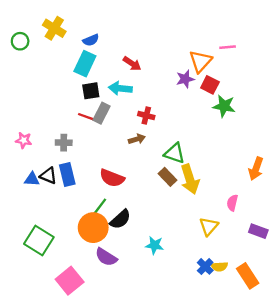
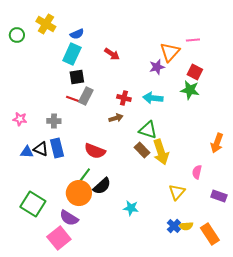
red square: (210, 85) -> (195, 72), moved
cyan arrow: (120, 88) -> (153, 98), moved
purple semicircle: (106, 257) -> (69, 218), moved

